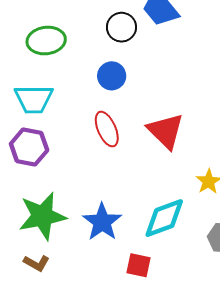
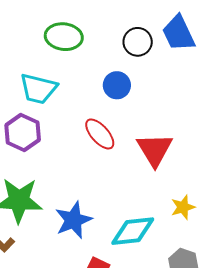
red ellipse: (107, 129) -> (100, 134), turned -32

